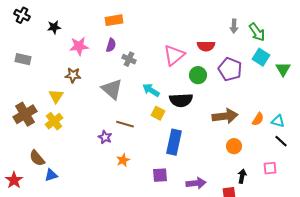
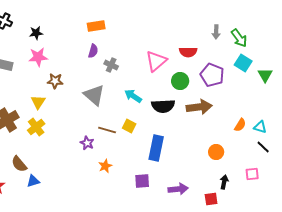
pink star: (79, 46) -> (38, 57), moved
yellow square: (158, 113) -> (129, 126), moved
brown arrow: (225, 116) -> (199, 107), moved

